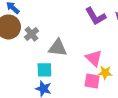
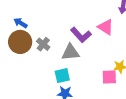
purple L-shape: (96, 16) -> (81, 35), moved
pink triangle: (94, 58) -> (106, 27), moved

